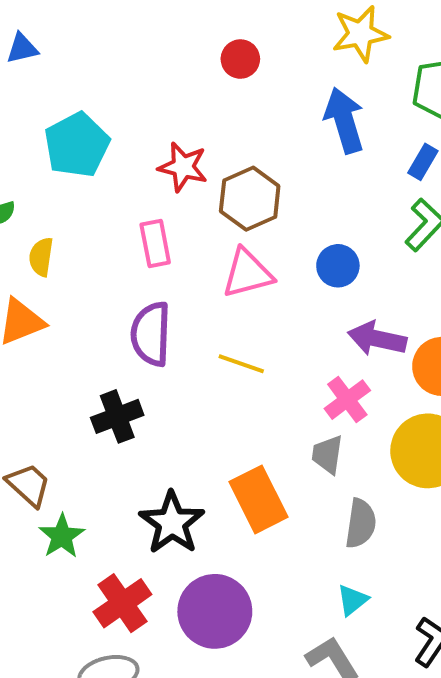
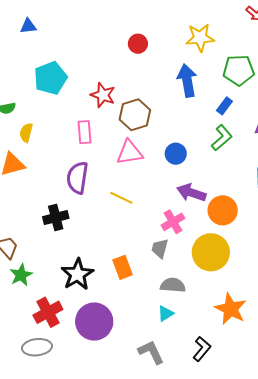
orange rectangle: (258, 499) -> (123, 267), size x0.7
gray semicircle: (361, 523) -> (173, 285), turned -100
cyan triangle: (352, 600) -> (166, 314), moved

